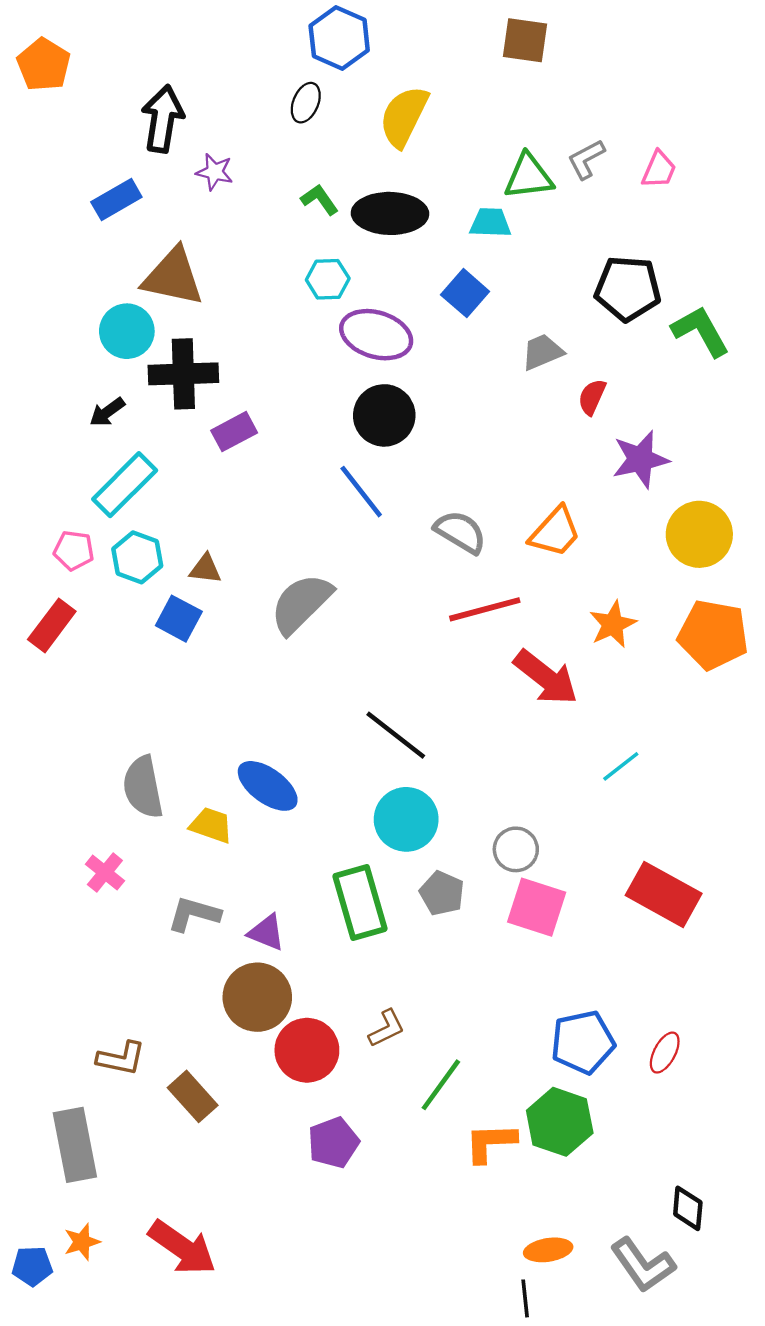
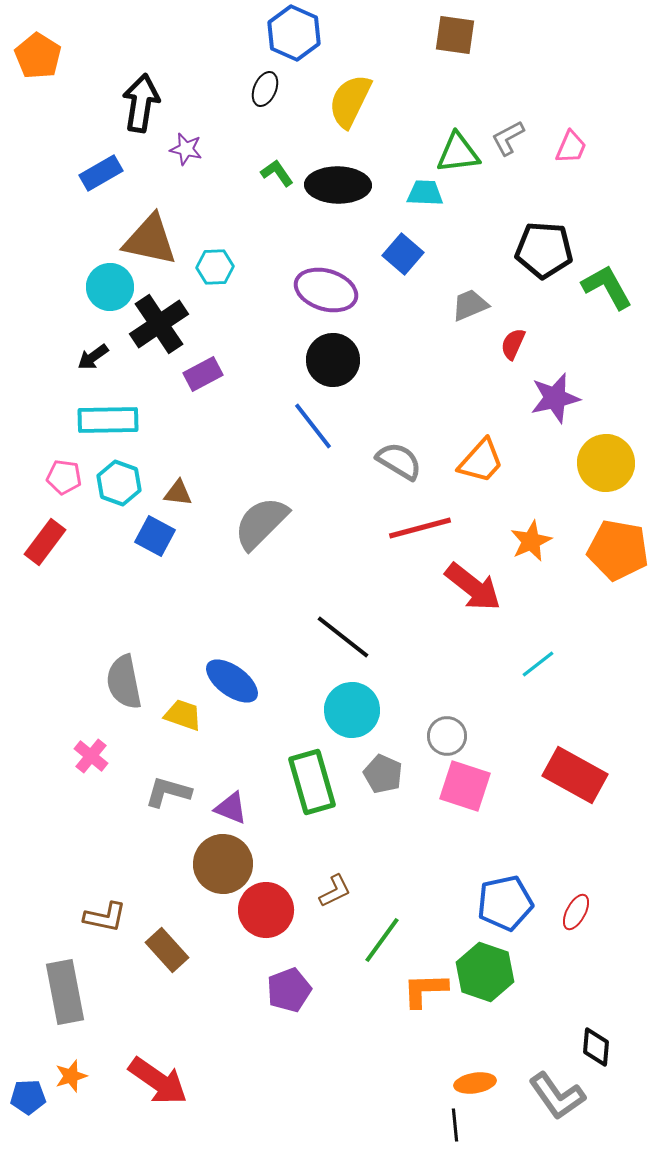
cyan hexagon: (328, 279) -> (215, 267), moved
black cross: (183, 374) -> (159, 324), turned -32
cyan rectangle: (125, 485) -> (108, 420), turned 44

